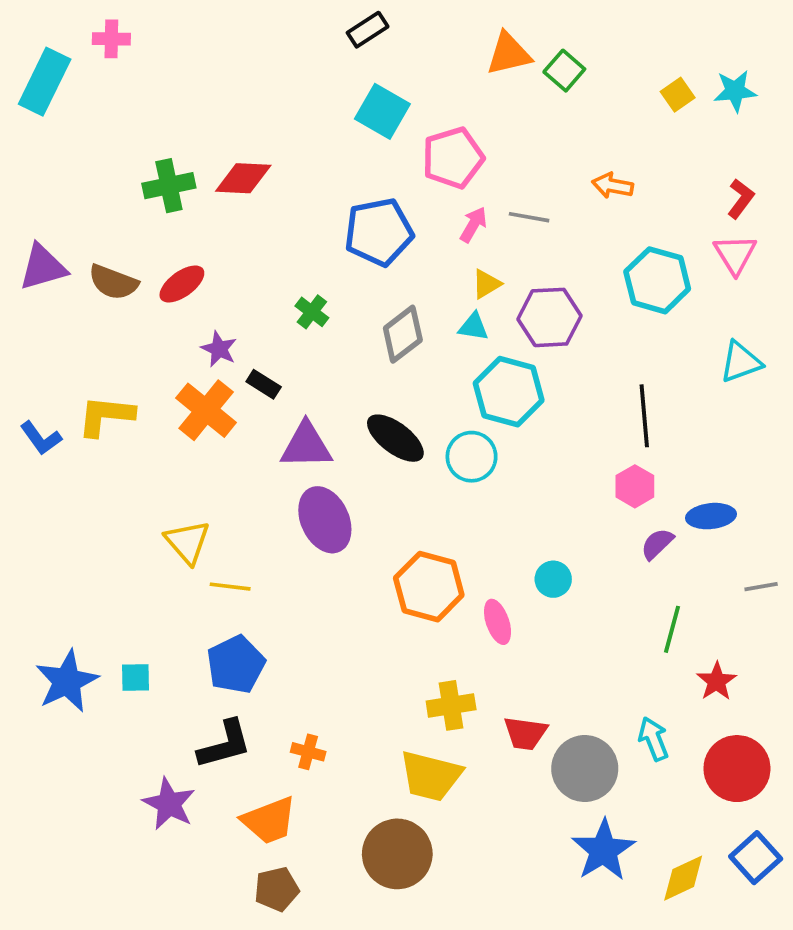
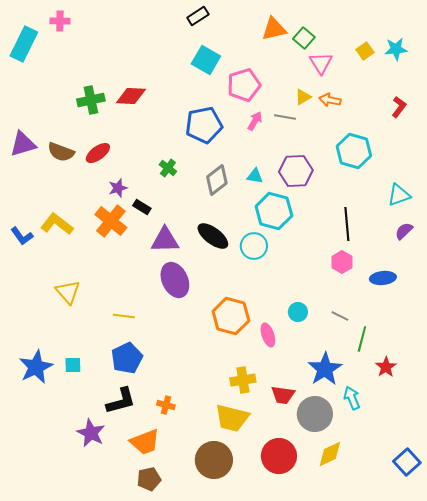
pink triangle: (735, 254) -> (321, 63), moved
yellow triangle: (486, 284) -> (303, 97), moved
purple star: (219, 349) -> (118, 188), turned 30
yellow L-shape: (106, 416) -> (57, 224), turned 32
yellow triangle: (187, 542) -> (68, 292), moved
purple semicircle: (657, 544) -> (404, 231), moved
gray line: (761, 587) -> (340, 316), moved, turned 36
red circle: (737, 769) -> (279, 456), moved
blue star: (603, 850) -> (325, 369), moved
yellow diamond: (683, 878) -> (330, 454), moved

